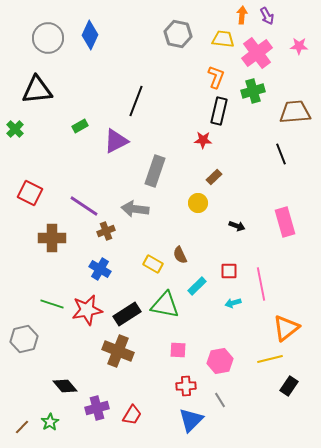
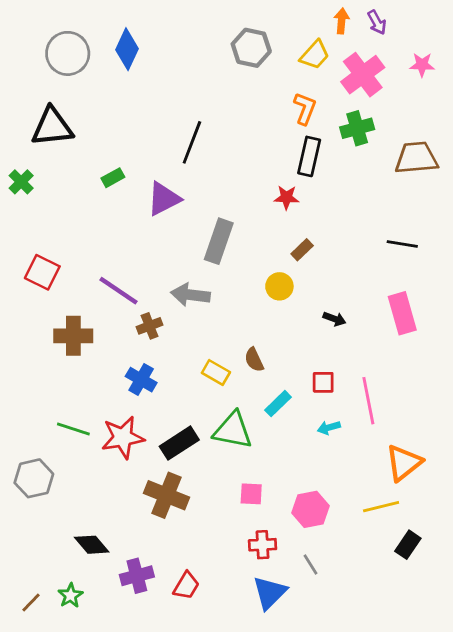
yellow trapezoid: (223, 39) -> (315, 55), turned 125
black line: (281, 154) -> (402, 244), moved, turned -60

